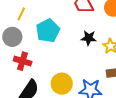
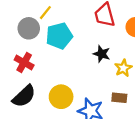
yellow line: (21, 14) -> (45, 13), moved
gray circle: (12, 37) -> (29, 28), moved

